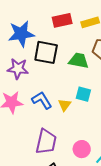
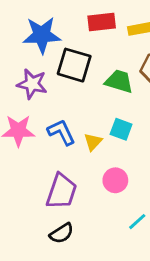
pink circle: (82, 149) -> (115, 180), moved

